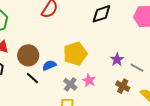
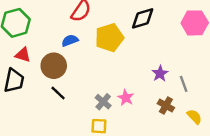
yellow pentagon: (75, 54) -> (109, 38), moved
blue semicircle: (49, 65) -> (70, 41), moved
gray line: (137, 68) -> (184, 84), turned 40

